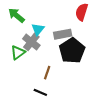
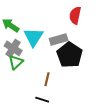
cyan triangle: (38, 29) -> (33, 37), size x1.5
gray cross: (31, 42) -> (13, 48), moved

